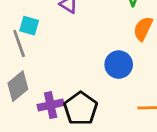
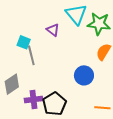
gray line: (19, 43) -> (31, 55), moved

